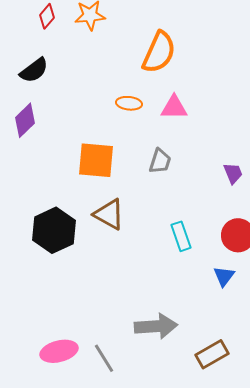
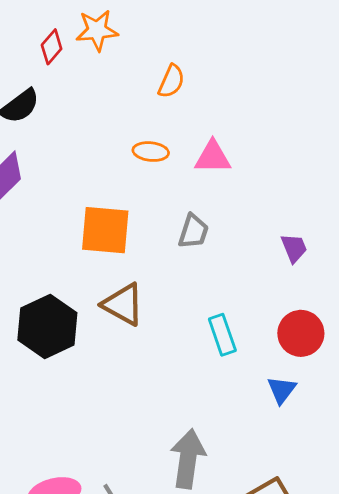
red diamond: (47, 16) -> (52, 47), moved
orange semicircle: (159, 52) -> (171, 81), moved, size x0.6
gray arrow: (156, 326) -> (188, 459), turned -78

